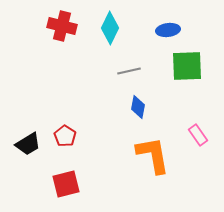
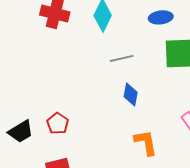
orange L-shape: (153, 155) -> (146, 142), size x0.7

